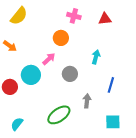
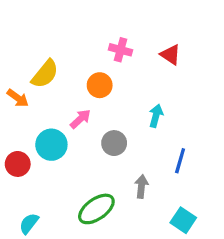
yellow semicircle: (19, 16) -> (45, 74), moved
red triangle: (105, 19) -> (170, 55), turned 40
cyan square: (113, 122) -> (183, 220), turned 35

